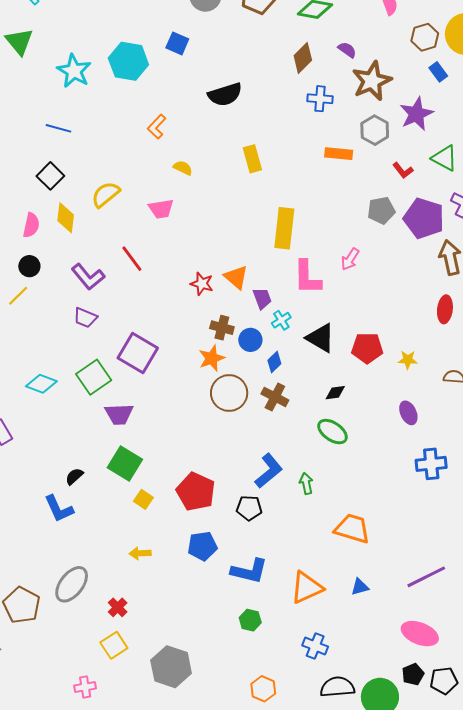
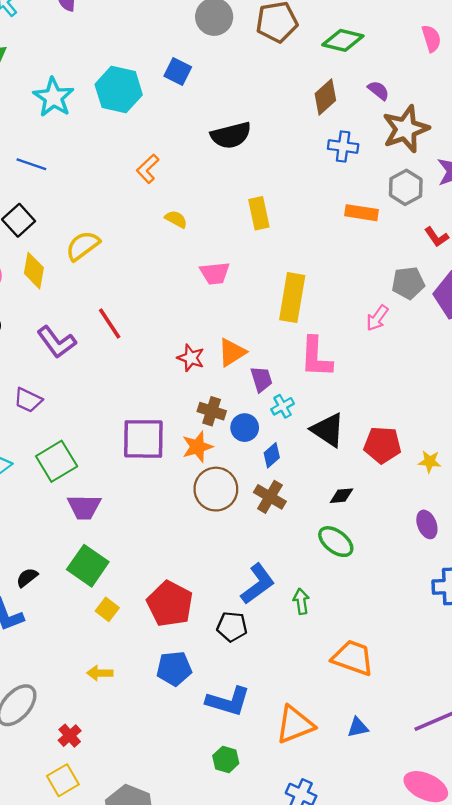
pink trapezoid: (161, 209) -> (215, 273), moved
pink arrow: (350, 259) -> (377, 318), moved
orange triangle: (236, 277) -> (232, 352), turned 44
purple trapezoid: (85, 318) -> (28, 400), moved
purple square: (138, 353) -> (143, 439), moved, turned -33

